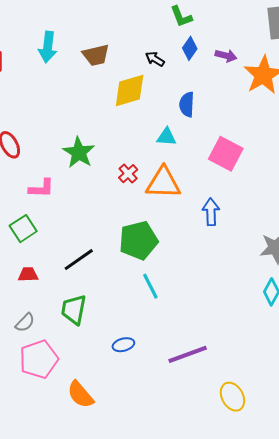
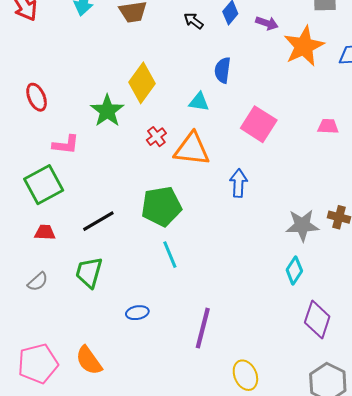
yellow diamond: (130, 91) -> (142, 83), moved, turned -42
green square: (23, 229) -> (44, 185), size x1.4
purple line: (188, 354) -> (203, 328), turned -60
pink pentagon: (39, 359) -> (38, 364), moved

